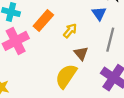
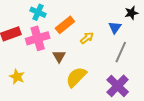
brown triangle: (81, 53) -> (59, 56), moved

